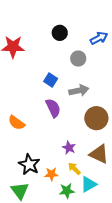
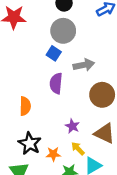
gray circle: (78, 59) -> (63, 31), moved, size x1.5
purple semicircle: (53, 108) -> (56, 83), turned -150
orange semicircle: (16, 123) -> (25, 106), moved, turned -126

